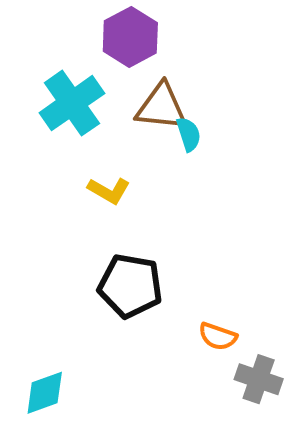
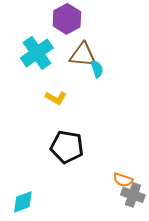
orange semicircle: (218, 336) -> (123, 180), moved

